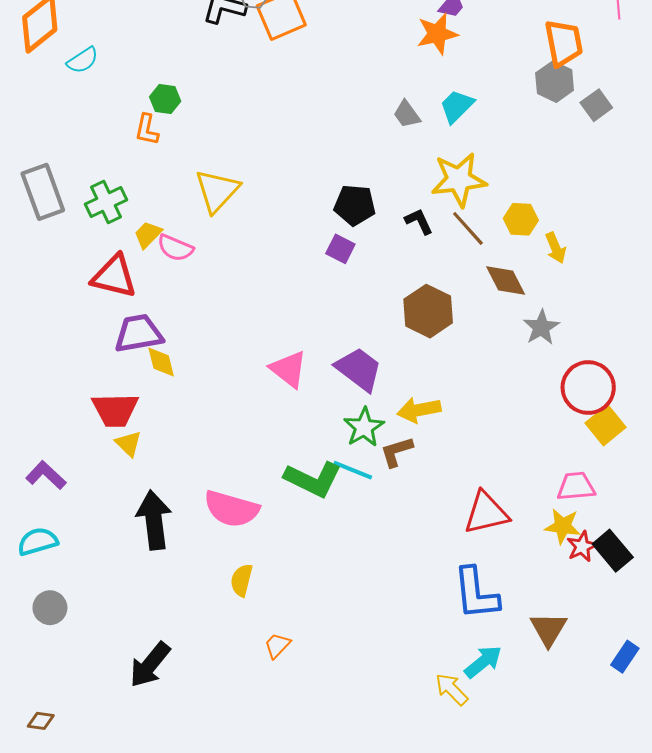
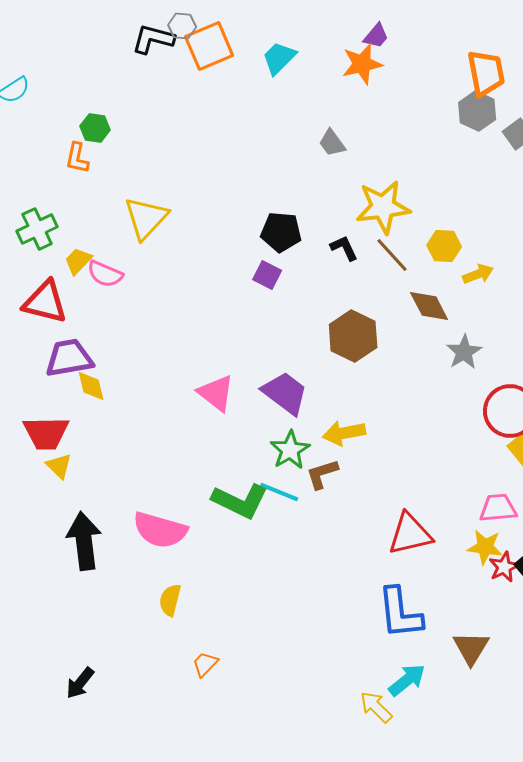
cyan trapezoid: (457, 106) -> (279, 58), moved
yellow arrow: (556, 248) -> (478, 274), turned -88
black arrow: (150, 665) -> (80, 683), size x0.7

